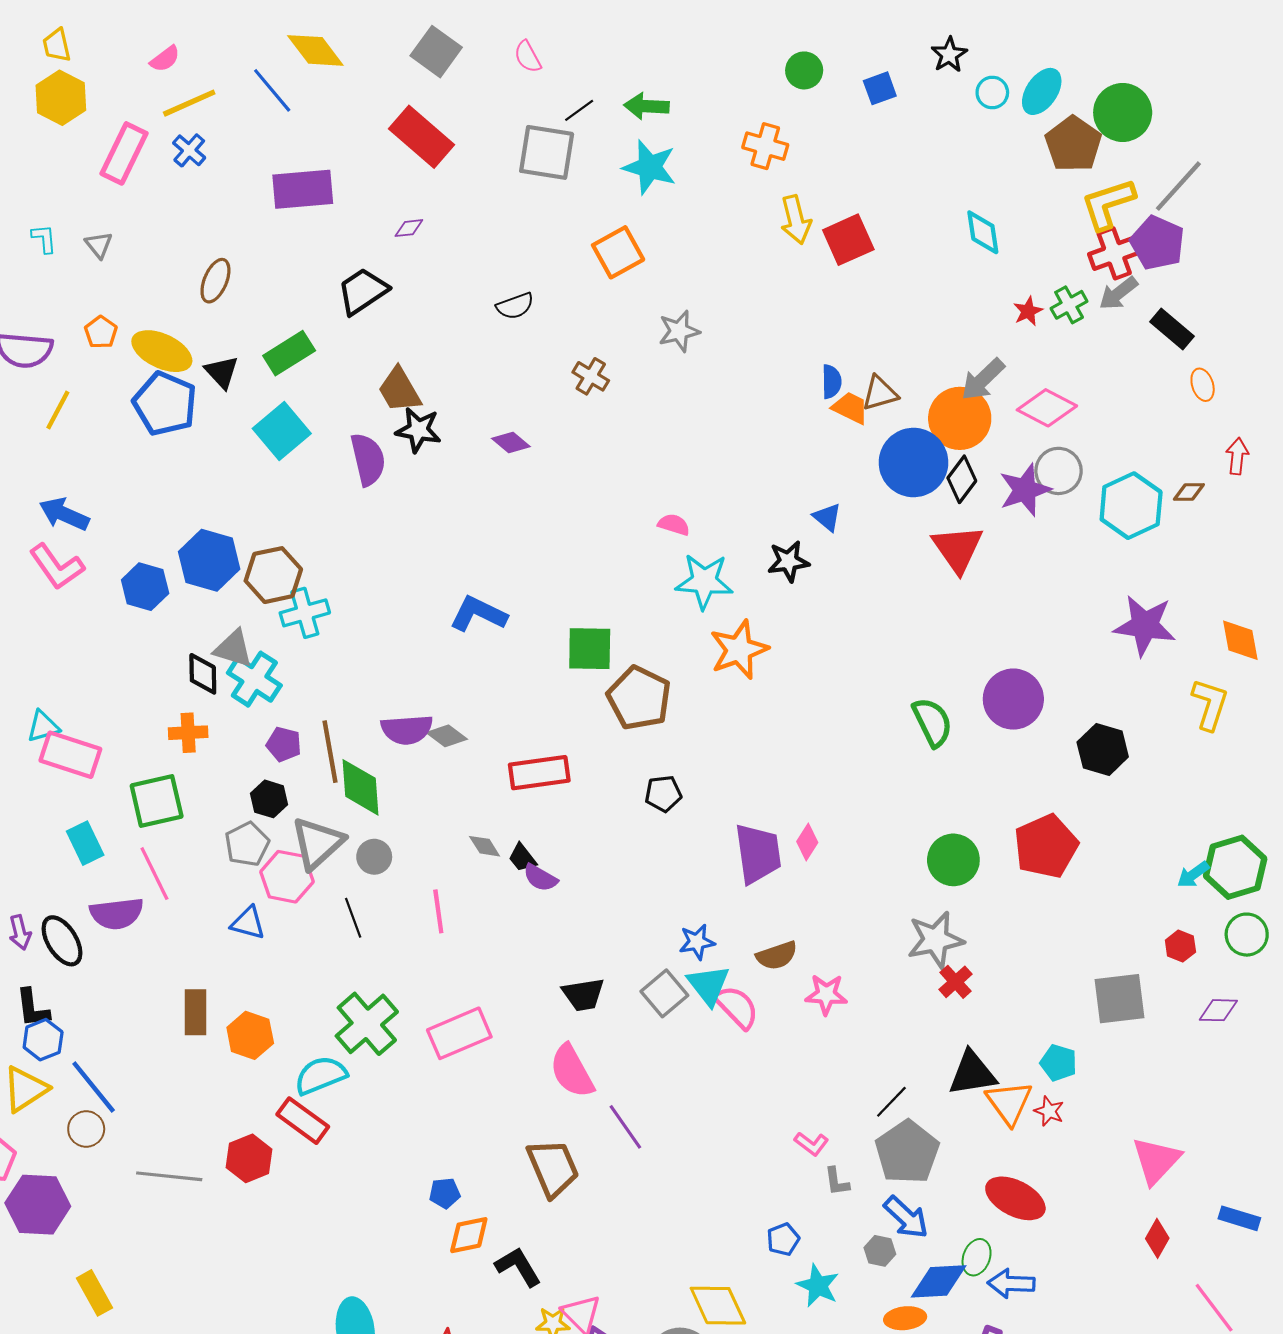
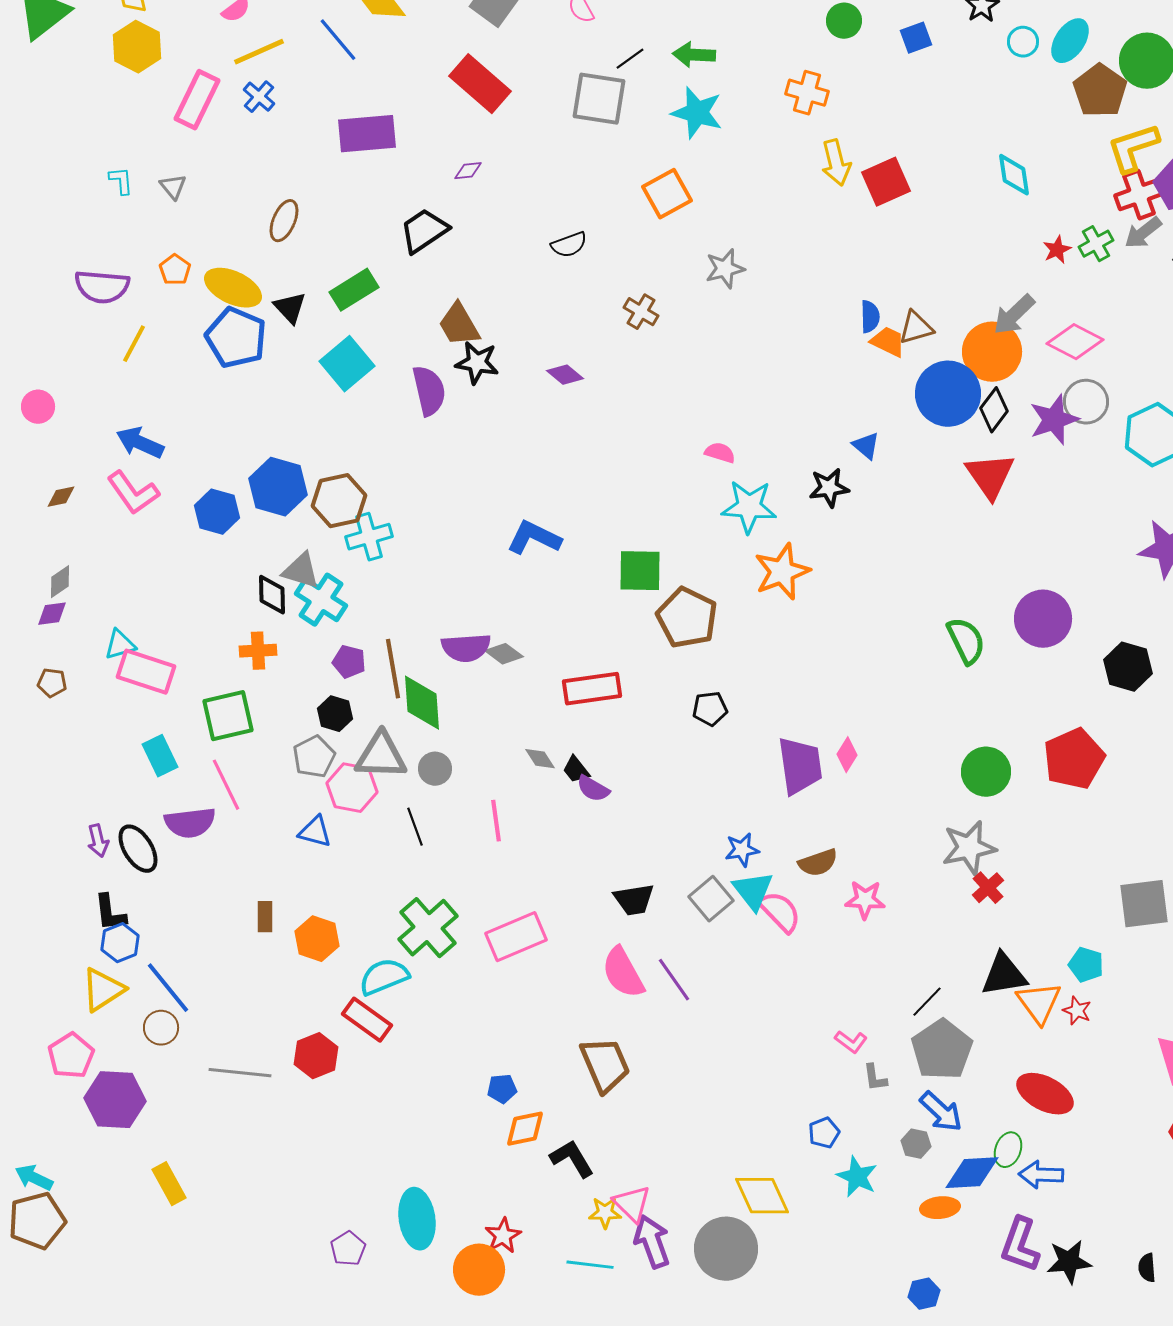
gray triangle: (317, 843) -> (381, 756), turned 44
brown rectangle: (195, 1012) -> (265, 917), size x0.7
purple line: (625, 1127) -> (674, 980), moved

